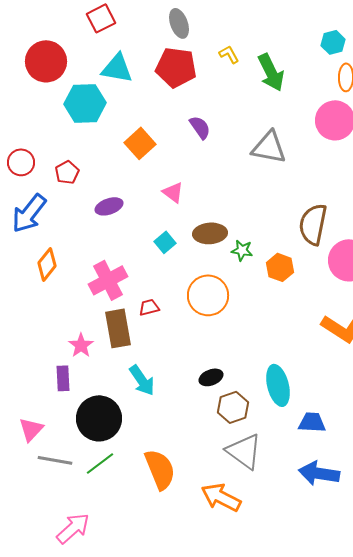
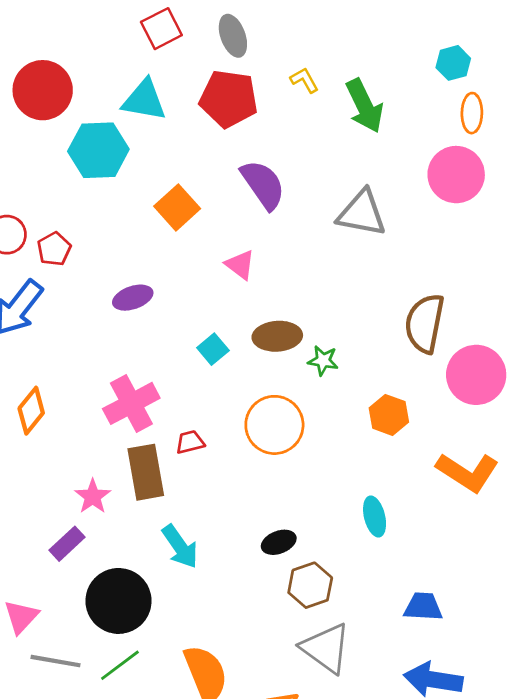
red square: (101, 18) -> (161, 29), moved
purple semicircle: (200, 127) -> (263, 185), size x1.5
red pentagon: (67, 172) -> (54, 249), moved
pink triangle: (173, 192) -> (240, 265), moved
orange diamond: (47, 264) -> (31, 411), moved
orange hexagon: (280, 267) -> (389, 415), moved
purple rectangle: (63, 378) -> (67, 544), turned 50
cyan ellipse: (278, 385) -> (375, 517), moved, size x0.7

